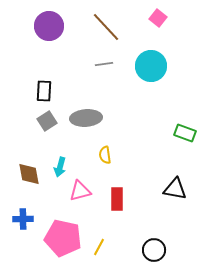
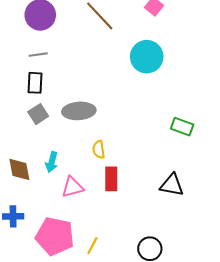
gray line: (104, 64) -> (38, 55), moved
red rectangle: (117, 199) -> (111, 179), moved

